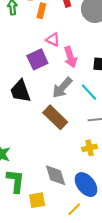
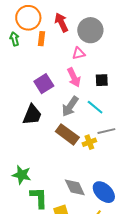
pink triangle: (53, 40) -> (79, 53), moved, turned -32
black trapezoid: (20, 91) -> (32, 115), turned -130
yellow cross: (90, 148) -> (89, 142), moved

